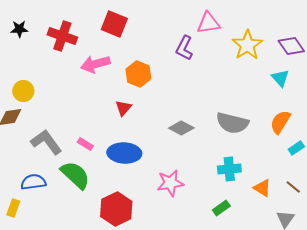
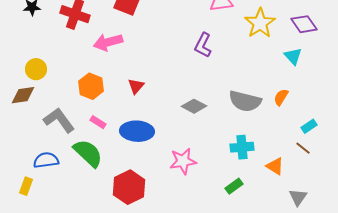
purple L-shape: (184, 48) -> (203, 45), moved
orange hexagon: (138, 74) -> (91, 86), moved
orange semicircle: (280, 122) -> (281, 97), moved, size x0.7
brown line: (293, 187) -> (303, 148), moved

